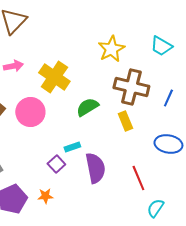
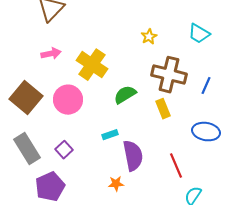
yellow star: (111, 49) -> (149, 37), size x0.6
purple square: (56, 164) -> (64, 150), moved
orange star: (45, 196) -> (116, 184), moved

